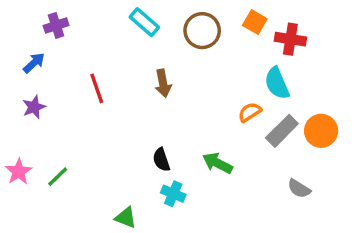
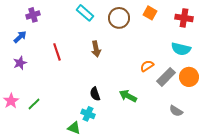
red cross: (290, 39) -> (184, 18), moved
cyan semicircle: (277, 83) -> (181, 49), moved, turned -54
cyan cross: (173, 194) -> (88, 114), moved

